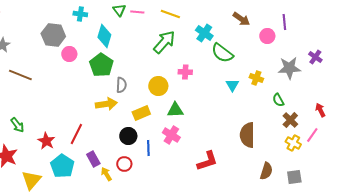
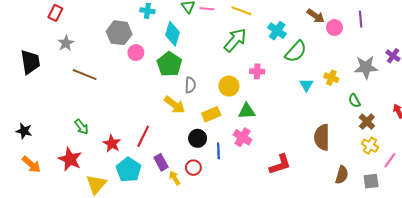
pink circle: (267, 36) -> (334, 28), moved
green semicircle: (222, 53) -> (296, 52), turned -85
yellow arrow: (106, 104) -> (175, 105), turned 45
pink line: (312, 135) -> (390, 160), moved

